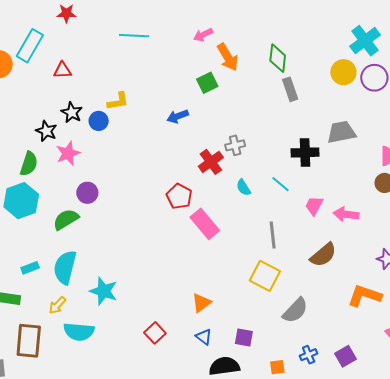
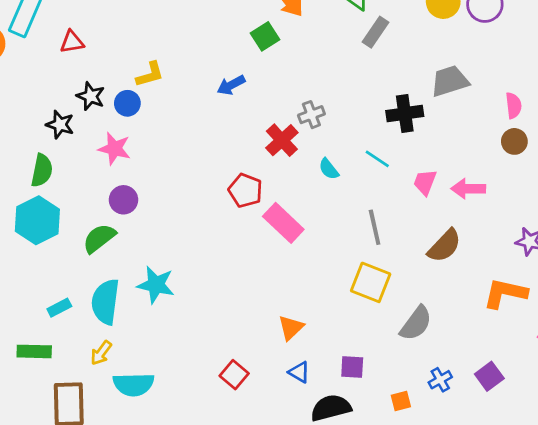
gray rectangle: (290, 89) -> (375, 32), turned 60
pink star: (68, 153) -> (114, 149), moved, turned -30
cyan star: (104, 291) -> (156, 285), moved

